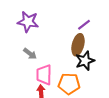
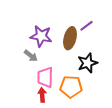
purple star: (28, 22) -> (41, 36), moved
brown ellipse: (78, 45) -> (70, 38), moved

